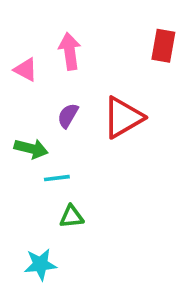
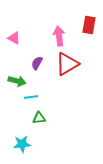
pink arrow: (70, 51) -> (59, 36), moved

